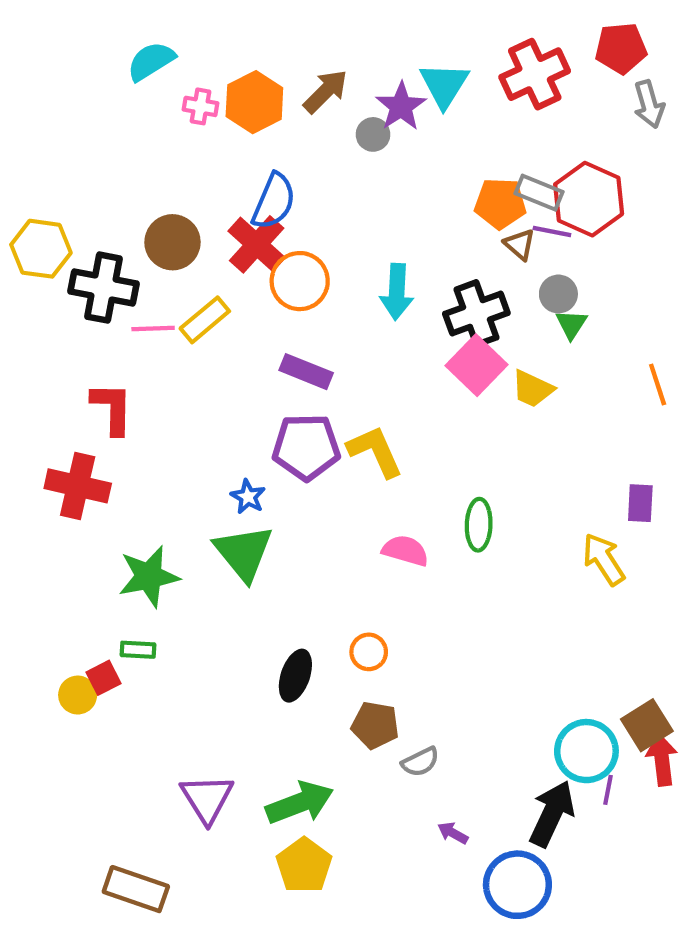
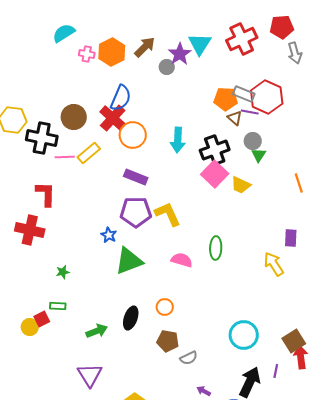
green triangle: (244, 553) -> (129, 261), moved, turned 48
green star: (149, 576) -> (63, 272), size x0.5
cyan circle: (586, 751) -> (244, 335), moved
green arrow: (300, 803) -> (97, 331), moved, size x0.7

